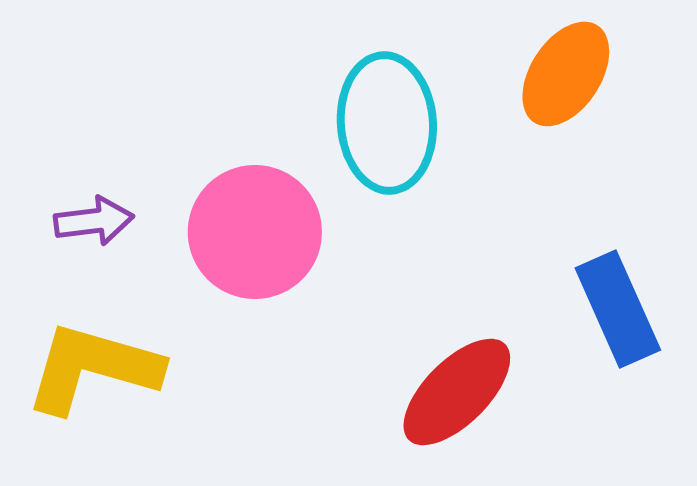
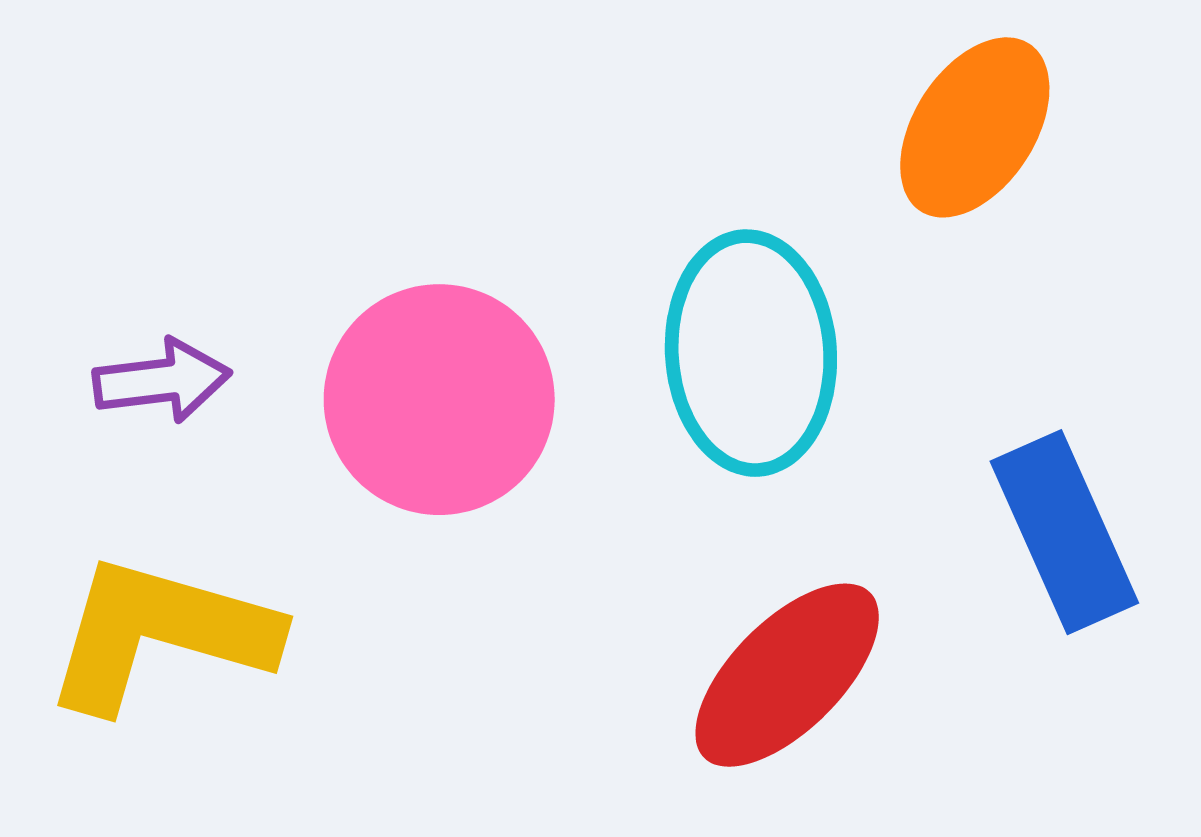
cyan ellipse: (387, 123) -> (751, 353), moved

